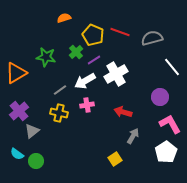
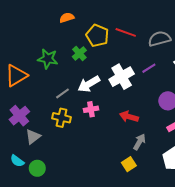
purple line: (94, 60) -> (149, 68), moved
yellow square: (115, 159) -> (129, 164), moved

